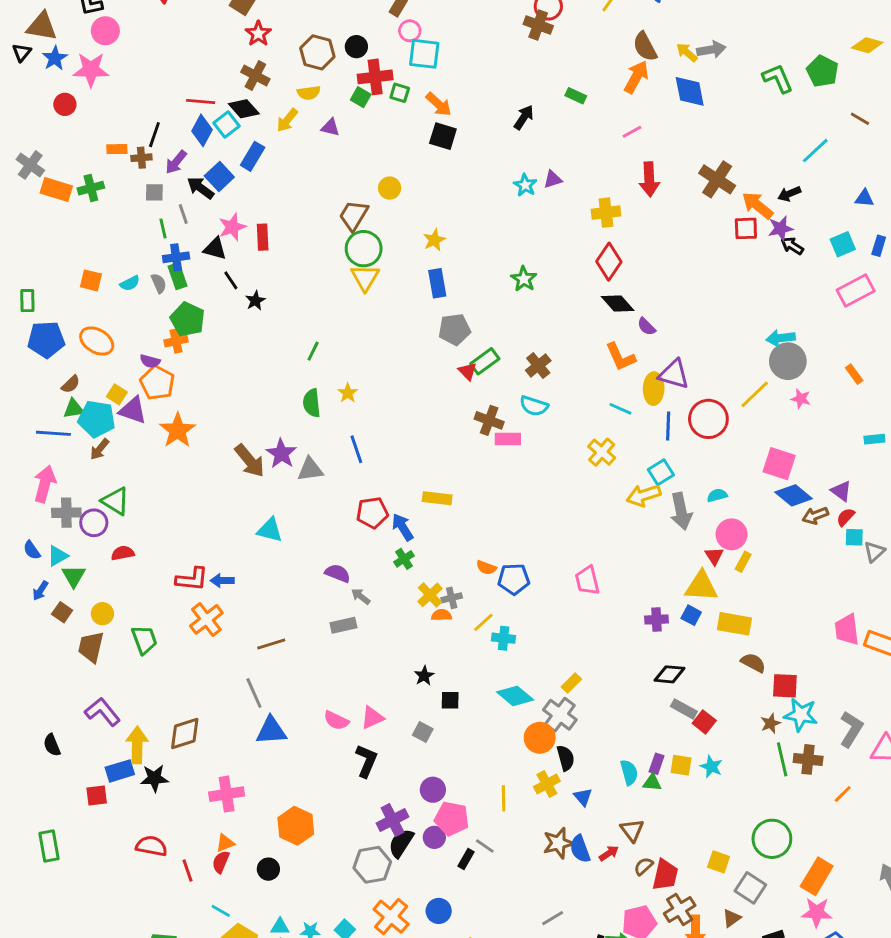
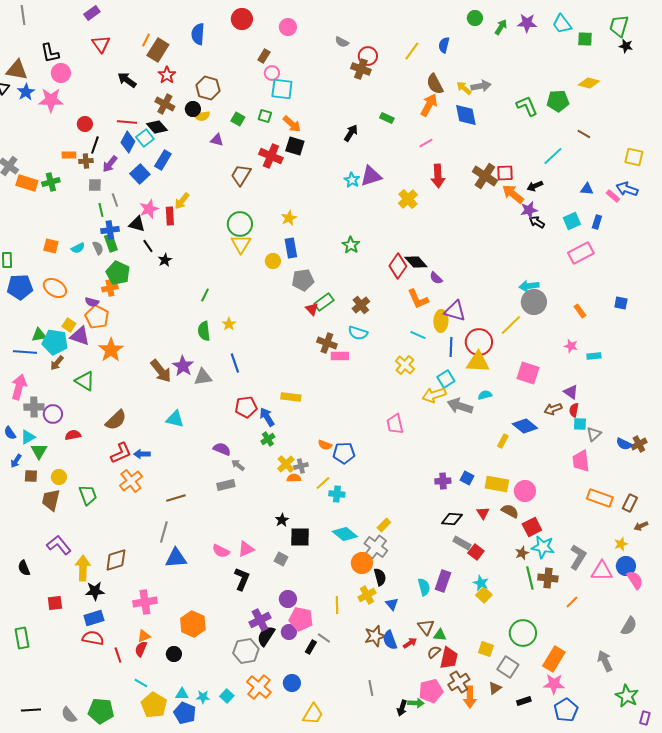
black circle: (356, 47) -> (193, 109), moved
green pentagon: (822, 71) -> (558, 101), turned -30
red cross: (375, 77) -> (271, 156), moved, turned 30
red circle: (65, 104) -> (85, 124), moved
yellow arrow: (287, 120) -> (182, 201), moved
purple triangle: (553, 179) -> (371, 176), size x1.6
black arrow: (201, 188) -> (127, 80), moved
yellow circle: (390, 188) -> (273, 261), moved
yellow cross: (606, 213) -> (408, 199), turned -36
brown trapezoid: (354, 215) -> (241, 175), moved
red square: (746, 228) -> (505, 173), moved
red diamond: (609, 262) -> (398, 266), moved
brown semicircle: (71, 384) -> (116, 420), moved, size x1.6
pink star: (801, 399) -> (571, 346), moved
blue diamond: (794, 495) -> (525, 426), moved
green triangle: (115, 501) -> (85, 381), moved
gray arrow: (681, 511) -> (460, 406), turned 120
red semicircle: (846, 517) -> (574, 410), turned -32
pink circle: (732, 534) -> (525, 491), moved
red triangle: (714, 556) -> (483, 513), moved
red L-shape: (192, 579) -> (121, 453), turned -30
pink trapezoid: (587, 581) -> (395, 424), moved
yellow triangle: (701, 586) -> (478, 362), moved
brown square: (62, 612) -> (31, 476), turned -32
pink trapezoid: (847, 630) -> (581, 461), moved
red square: (785, 686) -> (532, 527), turned -30
gray line: (254, 693) -> (164, 532), turned 40
black square: (450, 700) -> (300, 537), size x1.5
purple rectangle: (657, 764) -> (443, 581), size x1.5
yellow square: (681, 765) -> (484, 595), moved, turned 35
blue rectangle: (120, 771) -> (94, 618), moved
green triangle: (652, 783) -> (440, 635), moved
gray line: (553, 918) -> (371, 688), turned -70

